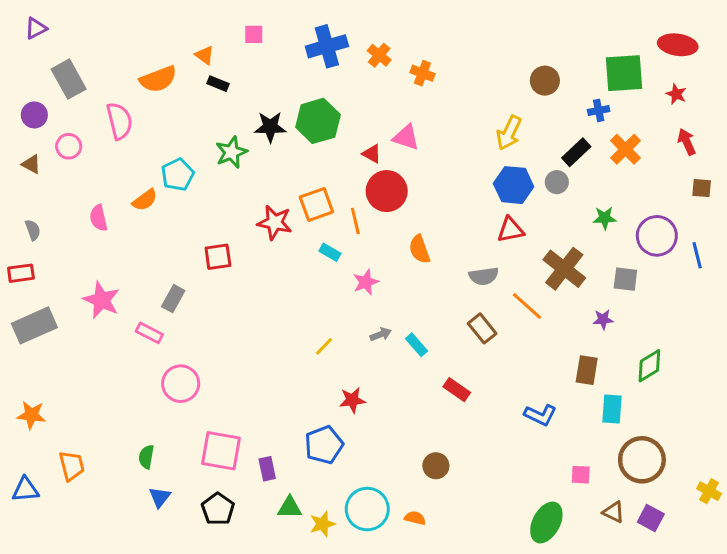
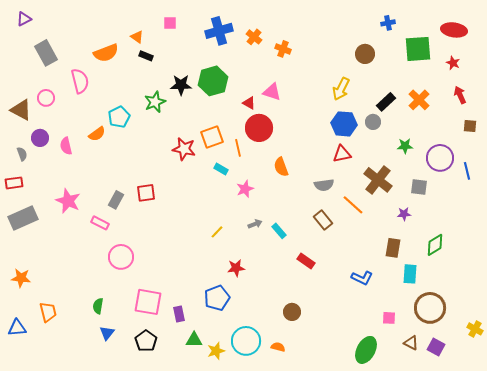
blue cross: (599, 110) -> (388, 23), moved
purple circle: (34, 115) -> (40, 138), moved
brown triangle: (31, 164) -> (21, 110), size x1.6
red square: (218, 257) -> (146, 193), moved

